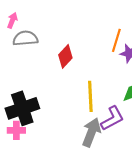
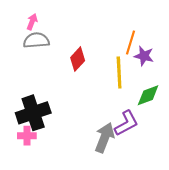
pink arrow: (12, 20) -> (32, 22), moved
yellow line: (90, 96) -> (119, 72), moved

